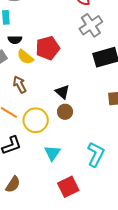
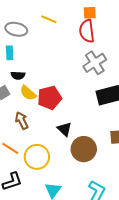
red pentagon: (48, 48) -> (49, 98), moved
brown circle: (65, 112) -> (84, 149), moved, size x1.6

